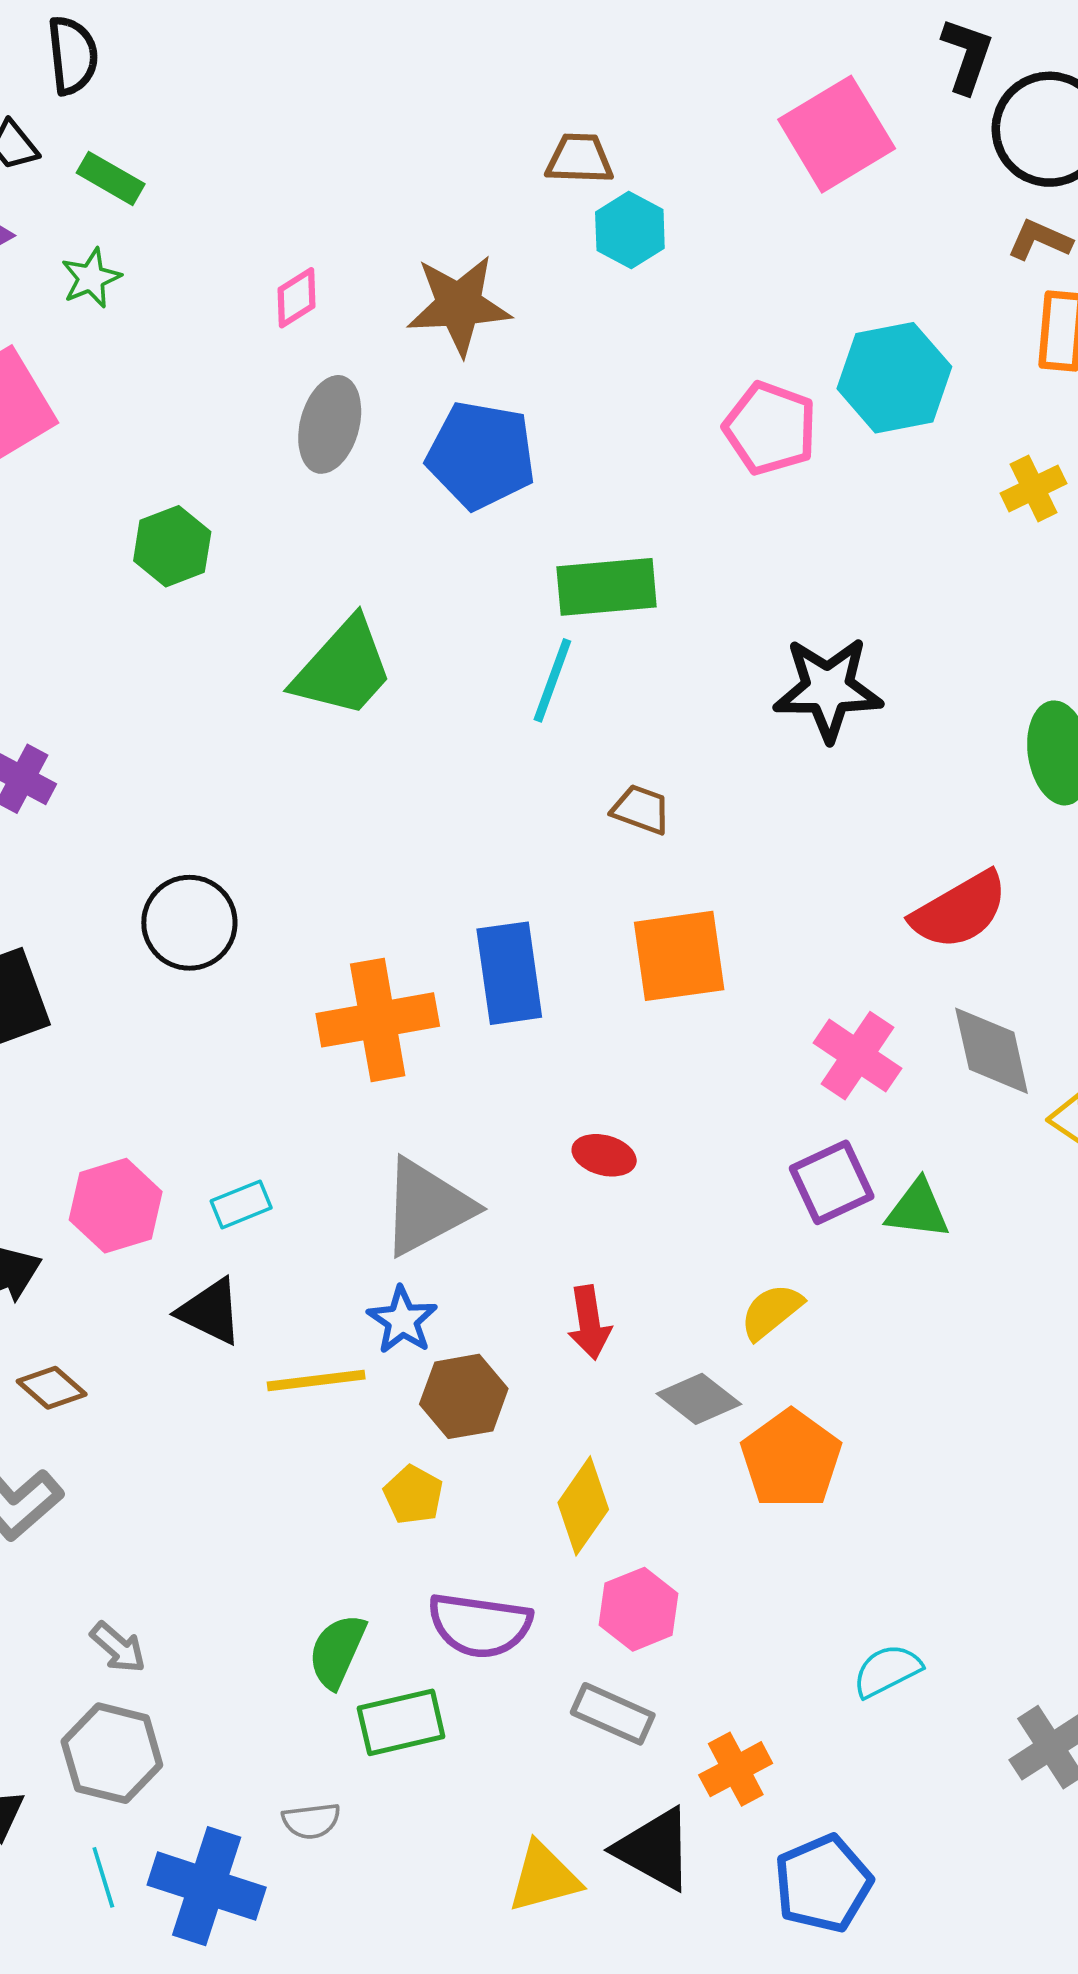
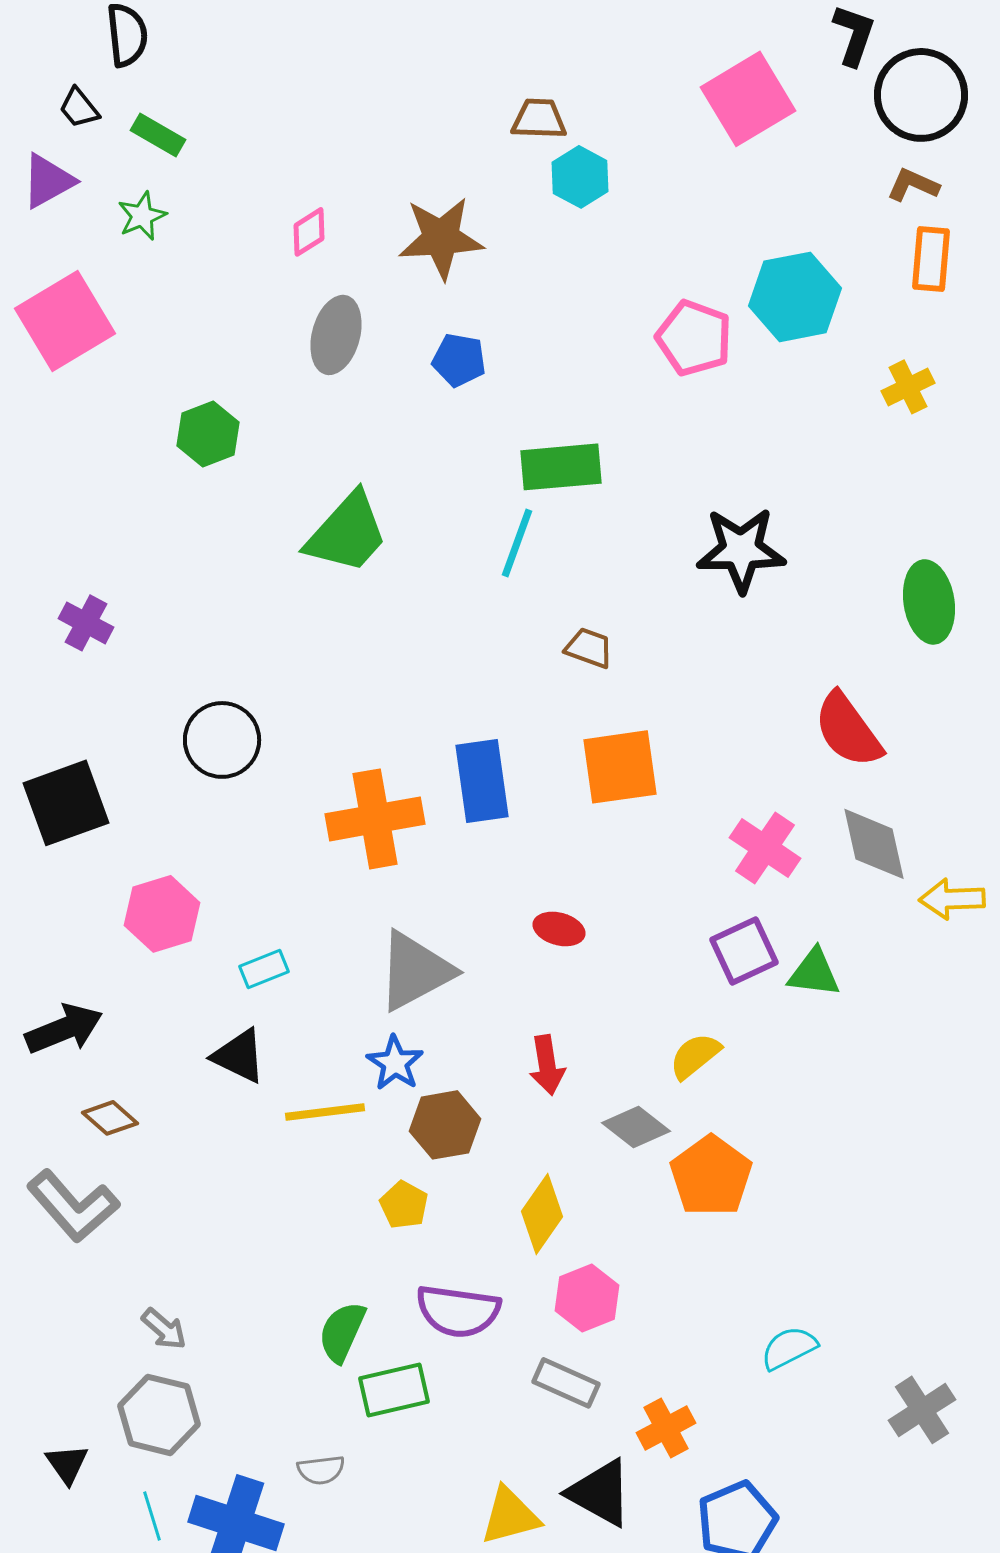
blue pentagon: (481, 455) -> (459, 360), size x0.6
red semicircle: (960, 910) -> (848, 730), turned 84
pink hexagon: (116, 1206) -> (162, 914), moved

